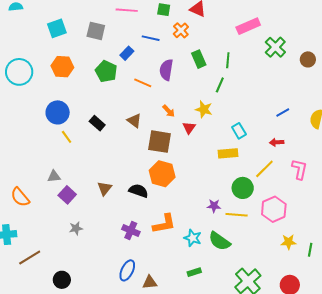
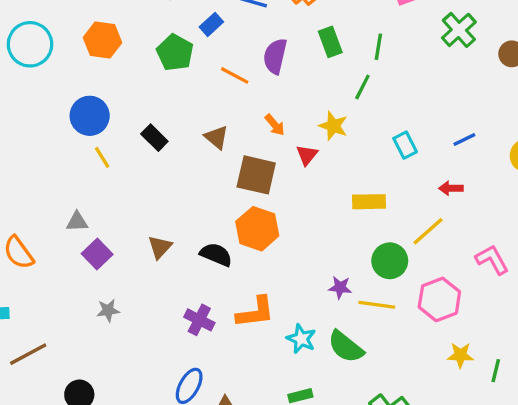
cyan rectangle: (239, 131) -> (405, 145), moved
pink L-shape: (299, 169) -> (492, 260), moved, turned -45

